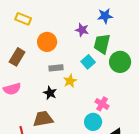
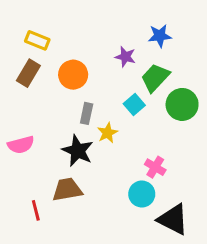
green trapezoid: (102, 44) -> (155, 78), turned 30
brown rectangle: (17, 57) -> (28, 73), moved
gray rectangle: (56, 68) -> (87, 113), turned -72
black star: (50, 93) -> (78, 151), size x1.5

